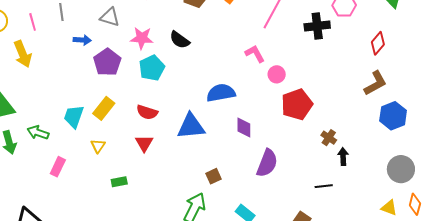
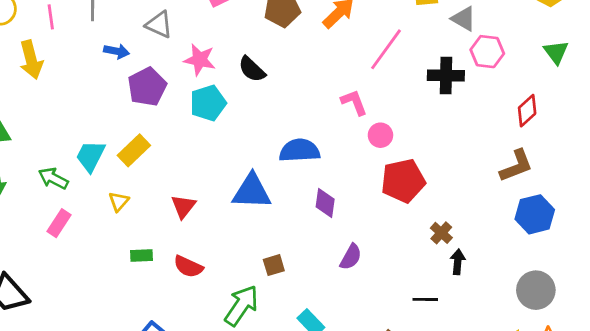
red semicircle: (147, 112) -> (188, 267), moved
green arrow: (38, 133) -> (53, 178), moved
purple semicircle: (267, 163) -> (351, 257), size x0.7

